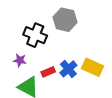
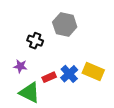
black cross: (35, 35) -> (35, 41), size x0.7

